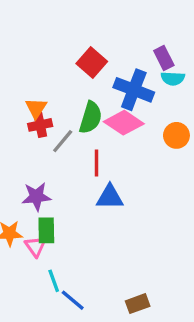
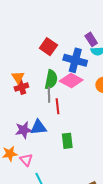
gray line: (63, 141) -> (49, 95), moved, turned -35
blue triangle: (110, 197) -> (39, 127), moved
green rectangle: (46, 230) -> (67, 141), moved

